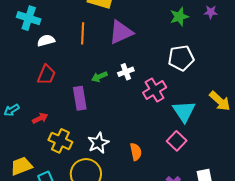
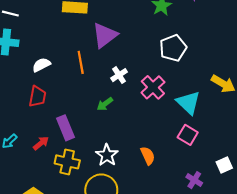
orange line: (83, 33) -> (81, 62), moved
white semicircle: (46, 41) -> (41, 65), moved
green arrow: (99, 77) -> (105, 104), moved
purple rectangle: (80, 98) -> (65, 128), moved

